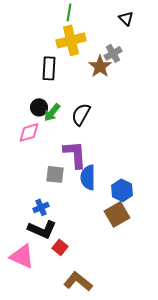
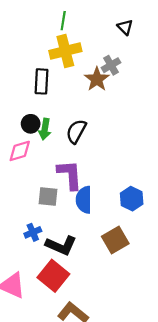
green arrow: (52, 112) -> (45, 129), turned -30
blue hexagon: (122, 190) -> (132, 199), moved
black L-shape: (42, 229) -> (61, 245), moved
red square: (60, 247) -> (53, 276), size x1.8

